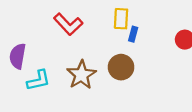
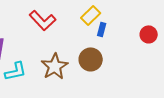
yellow rectangle: (121, 19) -> (91, 15), turned 42

